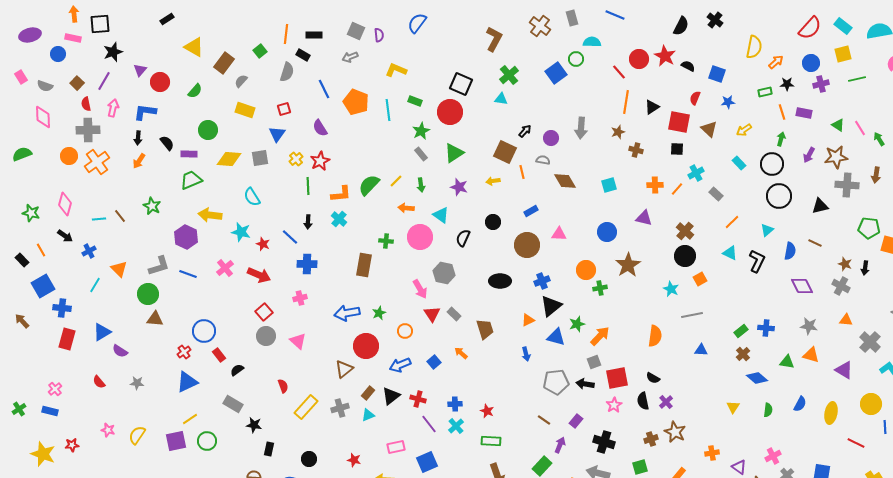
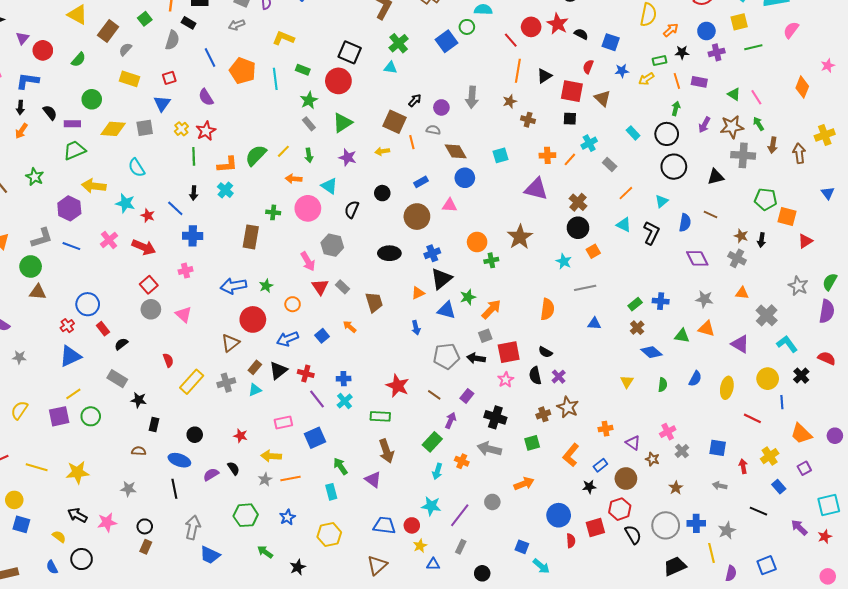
yellow arrow: (744, 130) -> (646, 79), moved
green arrow: (879, 139) -> (758, 124), moved
purple triangle: (644, 218) -> (536, 189), size x1.4
blue circle: (607, 232) -> (465, 178), moved
red star: (487, 411) -> (398, 386), moved, size x1.6

